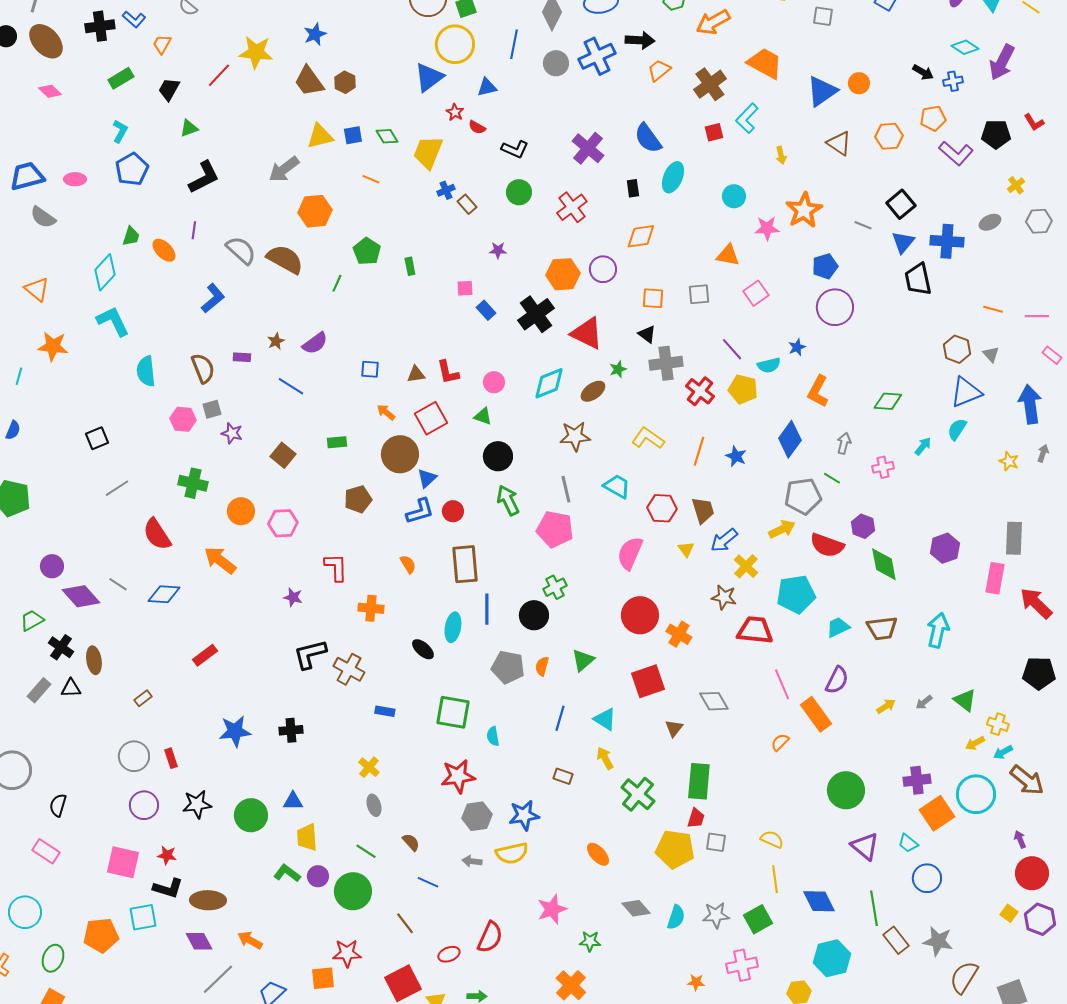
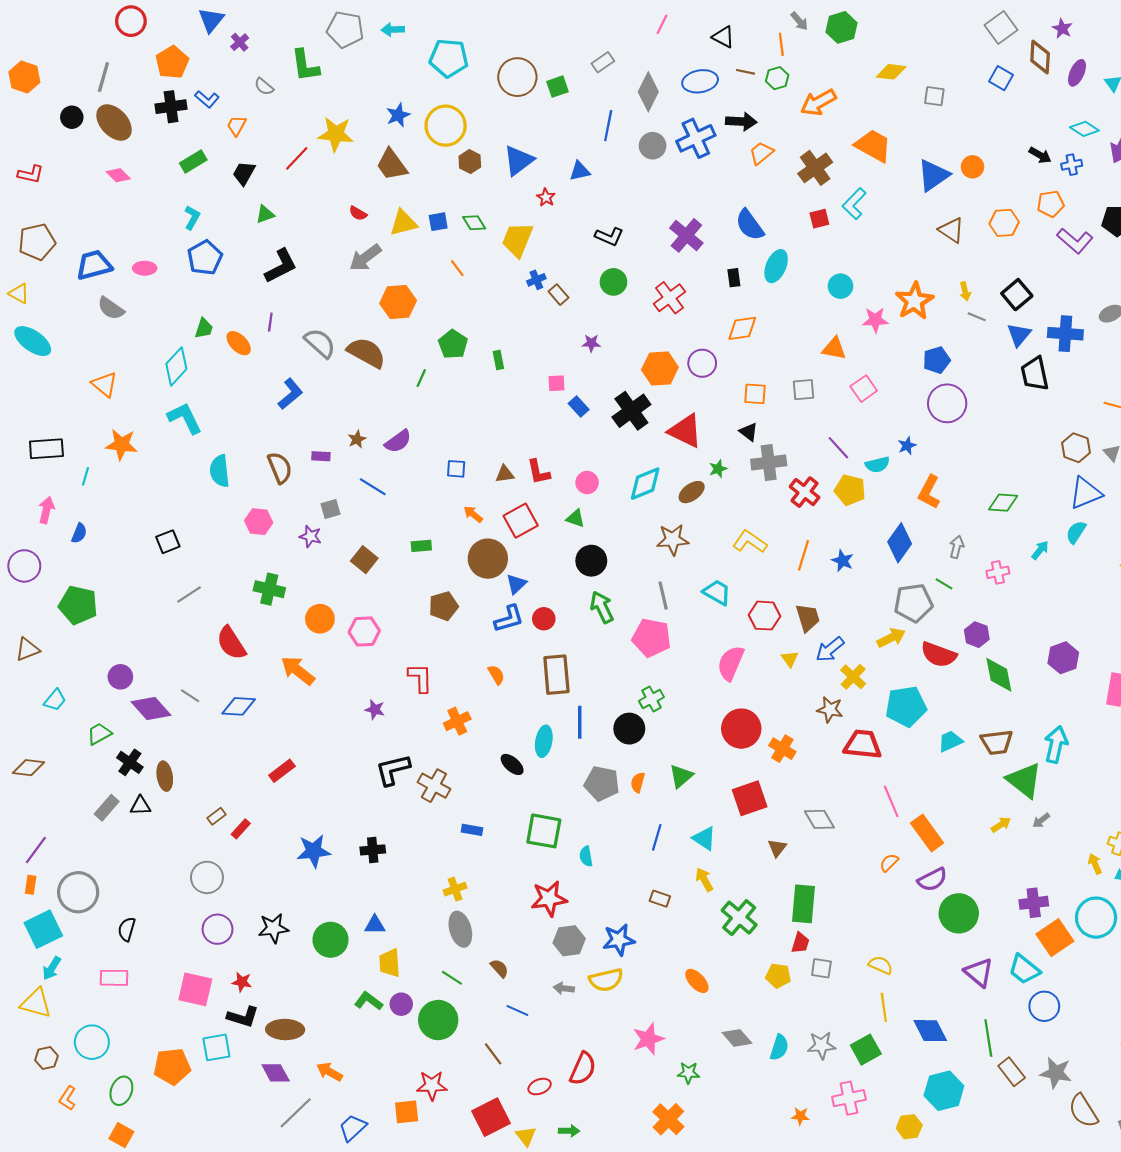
yellow circle: (455, 44) -> (446, 126), moved
brown hexagon: (345, 82) -> (470, 162), moved
red semicircle: (477, 127) -> (358, 213), moved
yellow arrow: (781, 155) -> (965, 291), moved
orange line: (371, 179) -> (457, 268), turned 30
gray square: (212, 409) -> (330, 509), moved
orange cross: (371, 608) -> (457, 721), turned -30
purple semicircle: (837, 680) -> (932, 880), moved, turned 36
green triangle: (965, 700) -> (1024, 780), moved, size x1.5
yellow arrow: (975, 743) -> (1095, 864), turned 96
red rectangle: (171, 758) -> (241, 829), moved, turned 60
yellow cross: (369, 767) -> (455, 889), turned 30
gray ellipse: (374, 805) -> (460, 929), size x1.5
cyan trapezoid: (908, 843) -> (1024, 969), size x1.5
yellow pentagon: (675, 849) -> (778, 976), size x0.6
pink rectangle: (46, 851) -> (114, 978), turned -32
brown semicircle: (964, 977) -> (1083, 1111), turned -64

